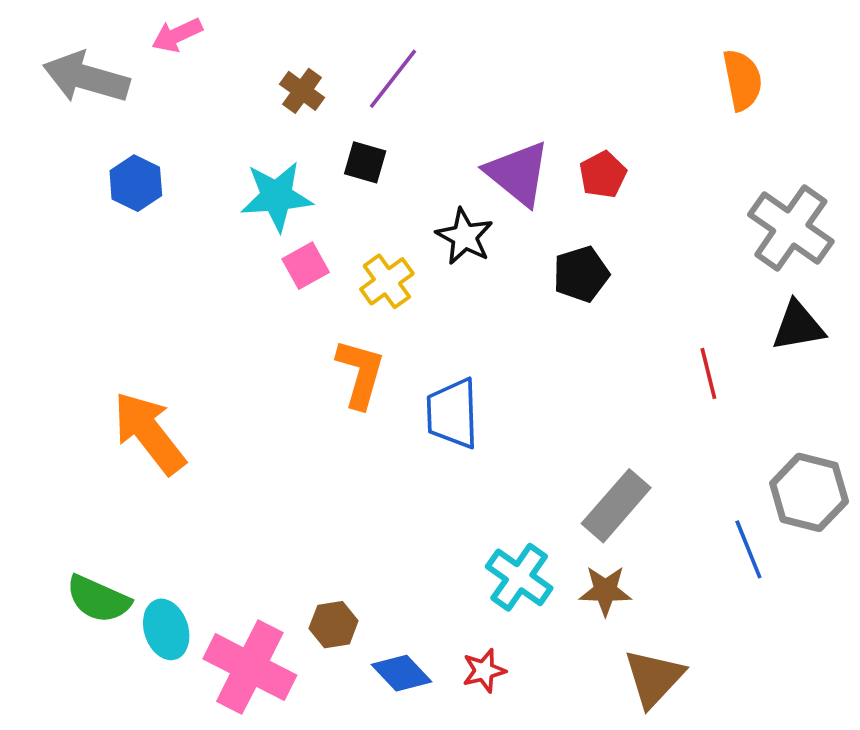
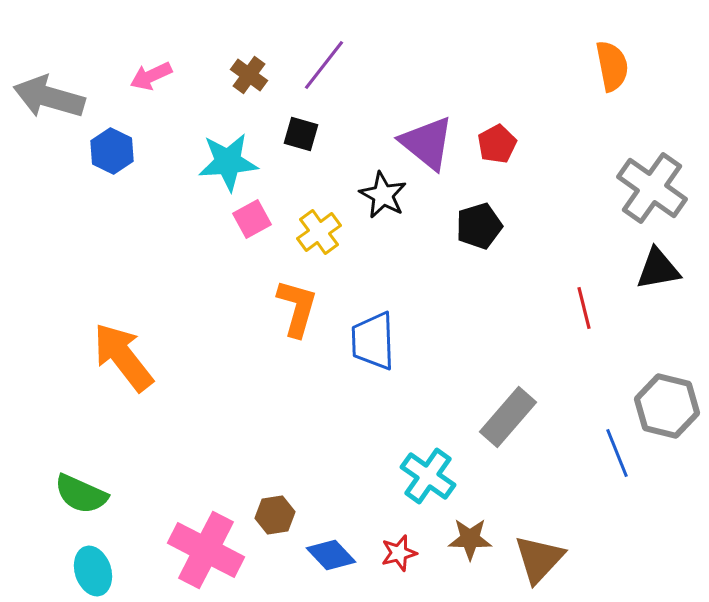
pink arrow: (177, 35) -> (151, 76), moved
gray arrow: (86, 78) -> (49, 97), moved
brown star: (605, 591) -> (470, 539), moved
cyan ellipse: (166, 629) -> (93, 571), moved

